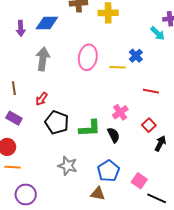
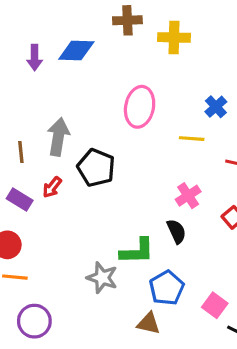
gray arrow: (43, 59) -> (58, 137), moved
yellow line: (118, 67) -> (192, 139), moved
red arrow: (42, 99) -> (52, 187), moved
black pentagon: (57, 122) -> (96, 168), moved
green L-shape: (90, 128) -> (137, 251), moved

